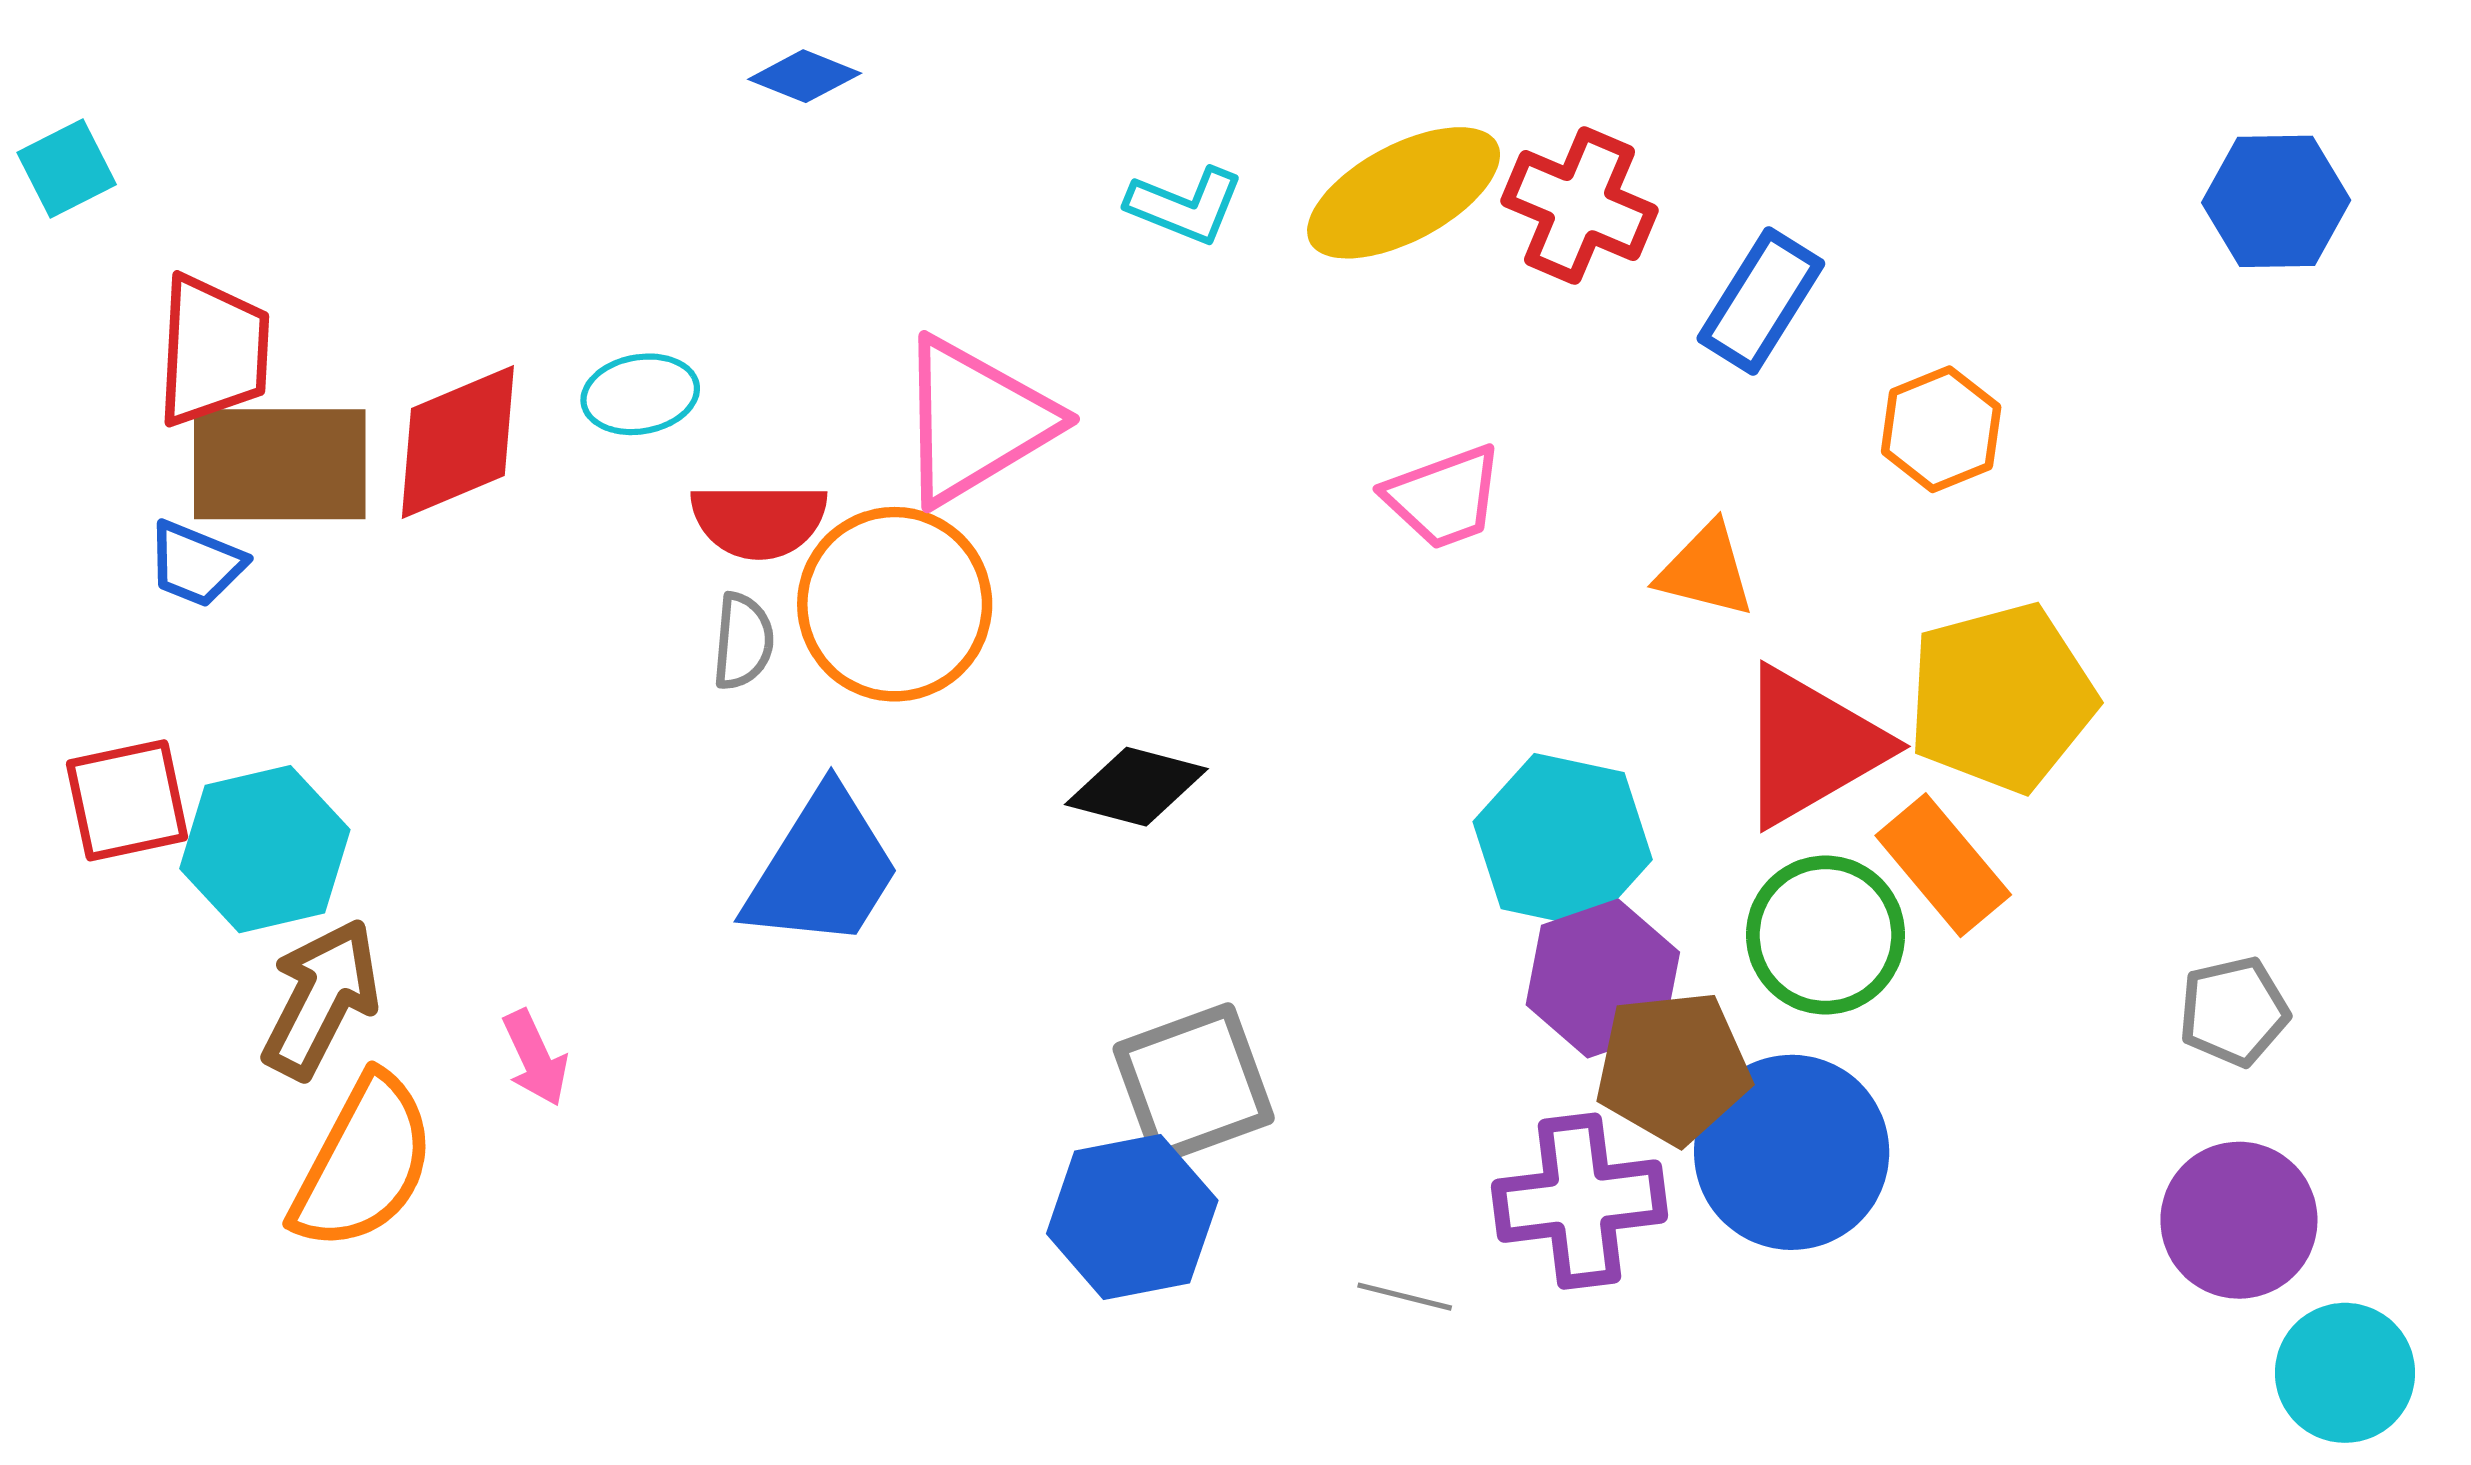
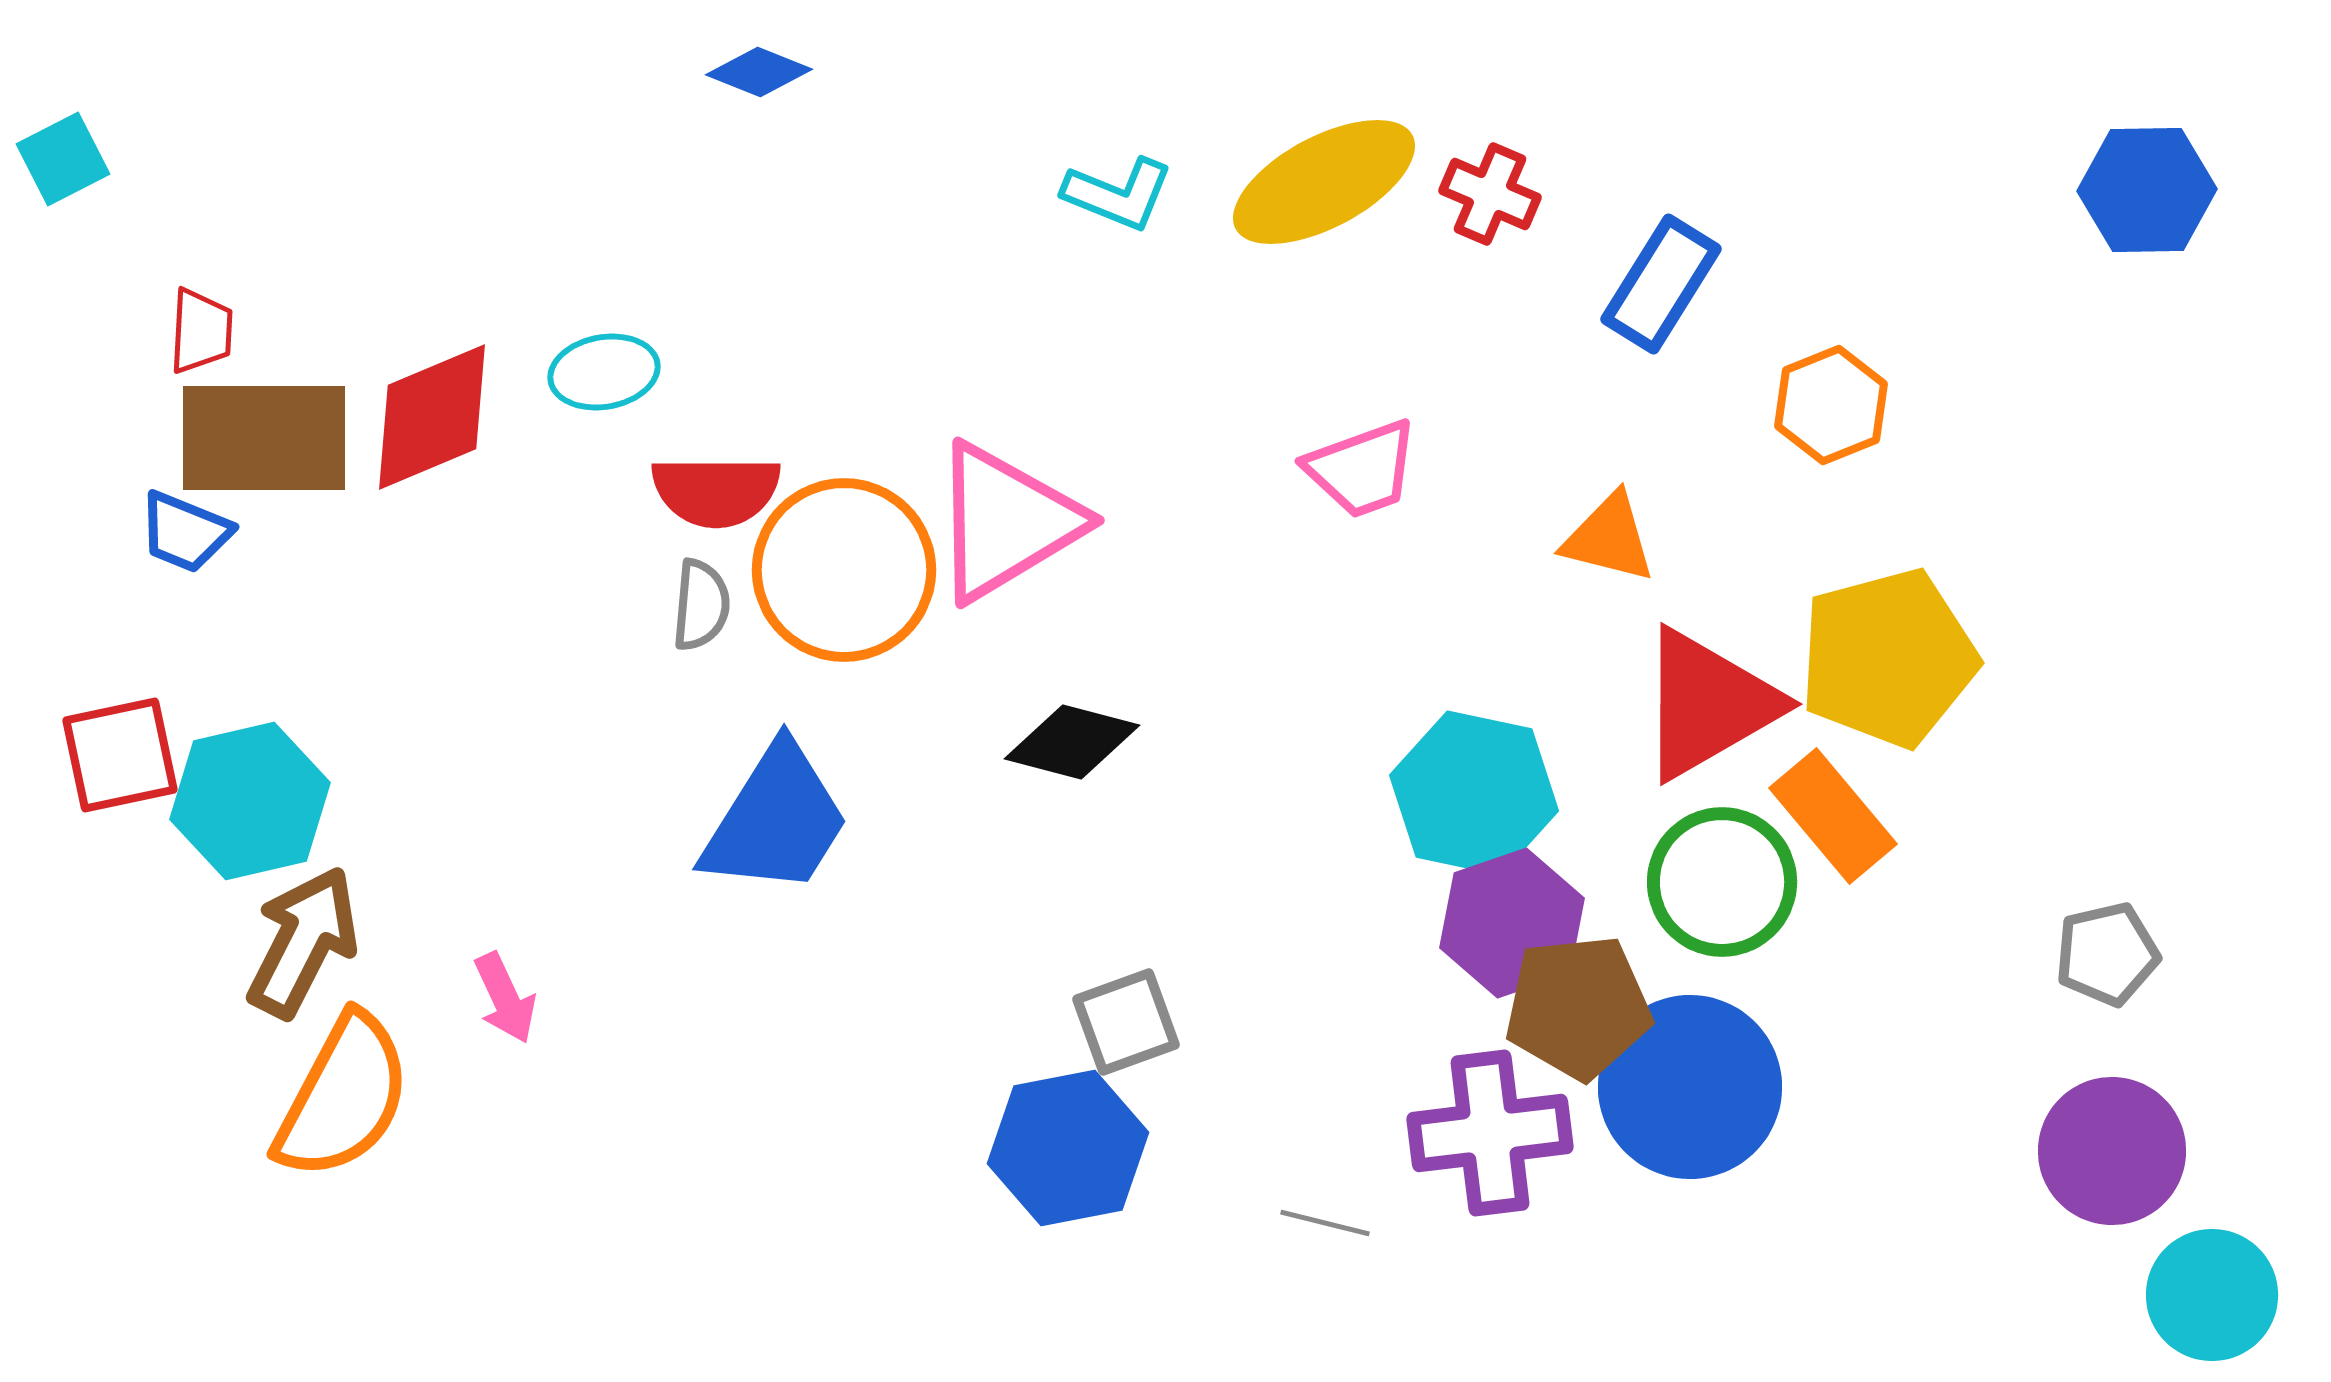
red cross: (1580, 206) -> (1490, 194), size x0.7
red trapezoid: (213, 351) -> (201, 331), size x0.6
pink triangle: (975, 421) -> (1006, 522), moved
gray square: (1194, 1083) -> (1126, 1022), size x0.7

